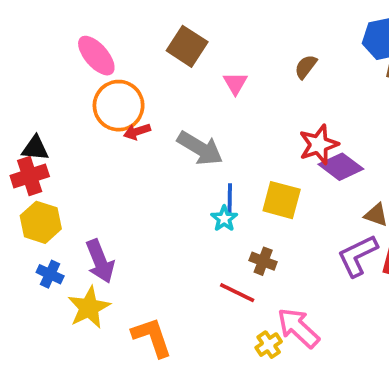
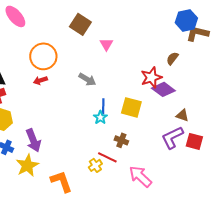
pink ellipse: (96, 56) -> (15, 16), moved
brown semicircle: (306, 67) -> (172, 58), moved
red arrow: (137, 132) -> (40, 80), moved
gray arrow: (200, 148) -> (87, 79), size x0.7
yellow cross: (269, 345) -> (95, 165), moved

